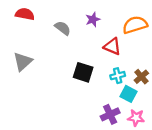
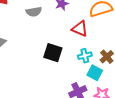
gray semicircle: (63, 28) -> (34, 12), turned 133

